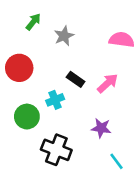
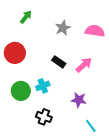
gray star: (64, 36) -> (63, 28), moved
cyan cross: (55, 100) -> (43, 86), moved
black cross: (56, 150) -> (44, 117), size x0.7

